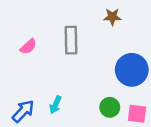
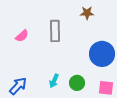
cyan arrow: (55, 105) -> (54, 81), moved
green circle: (110, 107) -> (77, 83), moved

